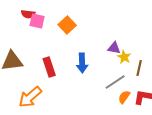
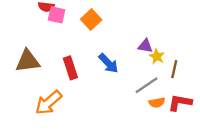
blue arrow: (82, 63) -> (108, 63), turned -42
orange semicircle: (124, 97) -> (157, 103), turned -136

